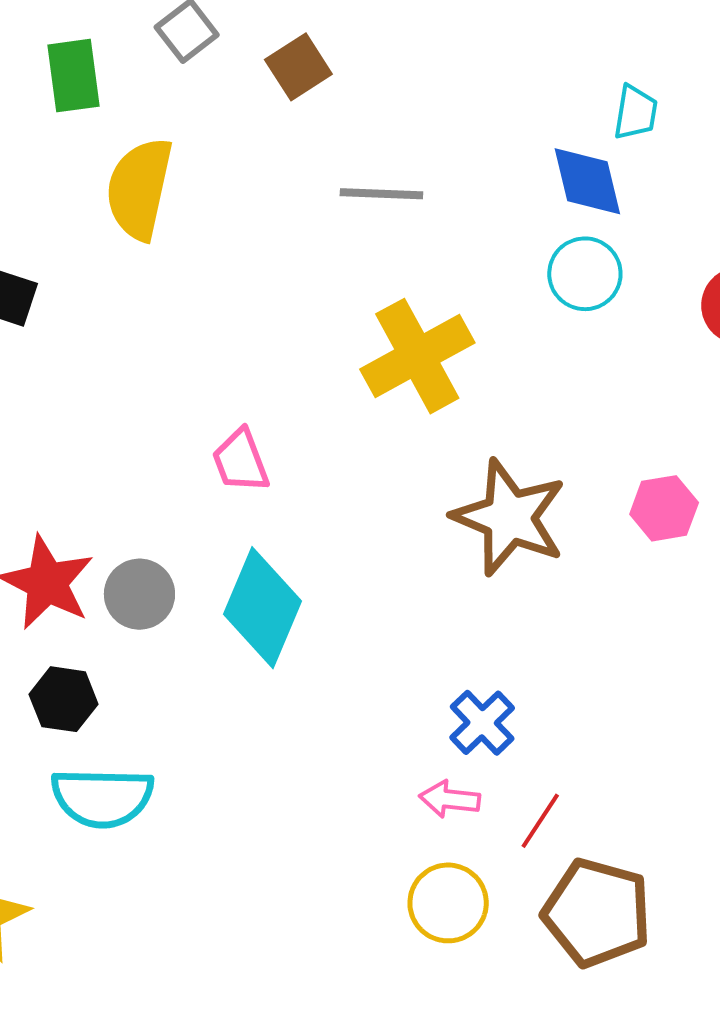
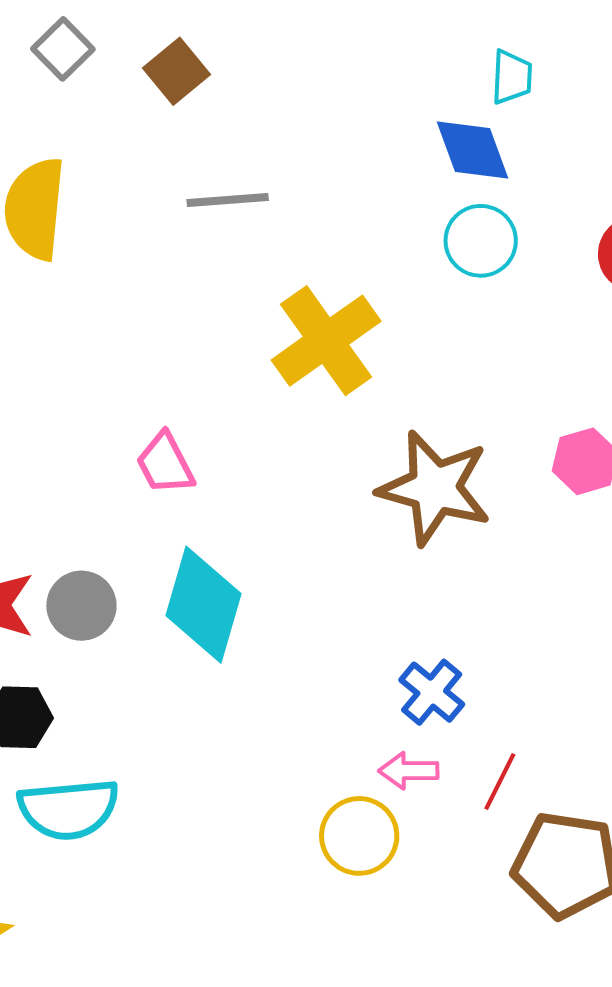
gray line: (381, 194) -> (228, 200), moved
yellow circle: (448, 903) -> (359, 836), moved

